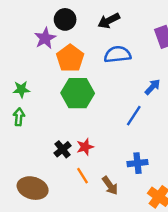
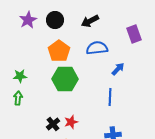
purple star: (45, 38) -> (28, 20), moved
blue arrow: (152, 87) -> (118, 69), moved
blue line: (134, 116) -> (110, 97), turned -30

